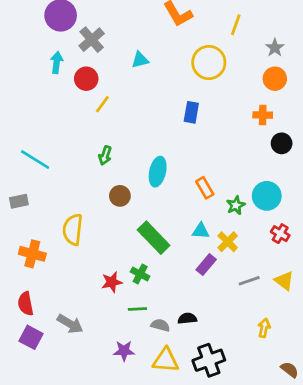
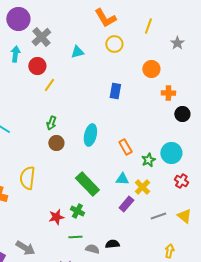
yellow circle: (209, 63) -> (114, 44), moved, size x0.7
orange circle: (275, 79) -> (151, 69), moved
brown circle: (120, 196) -> (56, 143), moved

